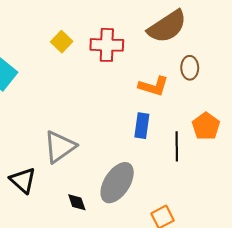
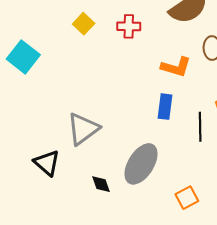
red cross: (107, 45) -> (129, 26), size x0.7

